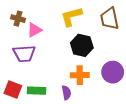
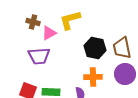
yellow L-shape: (71, 17) -> (70, 20), moved
brown trapezoid: (110, 19) -> (122, 48), moved

